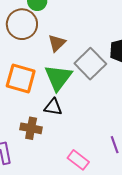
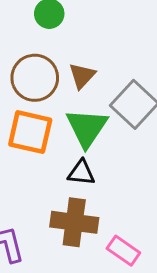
brown circle: (22, 24) -> (35, 78), moved
brown cross: (31, 128) -> (74, 222), moved, size x1.4

